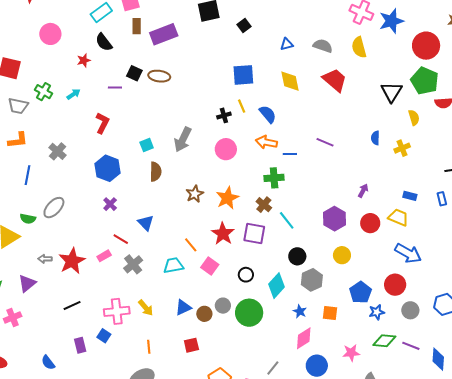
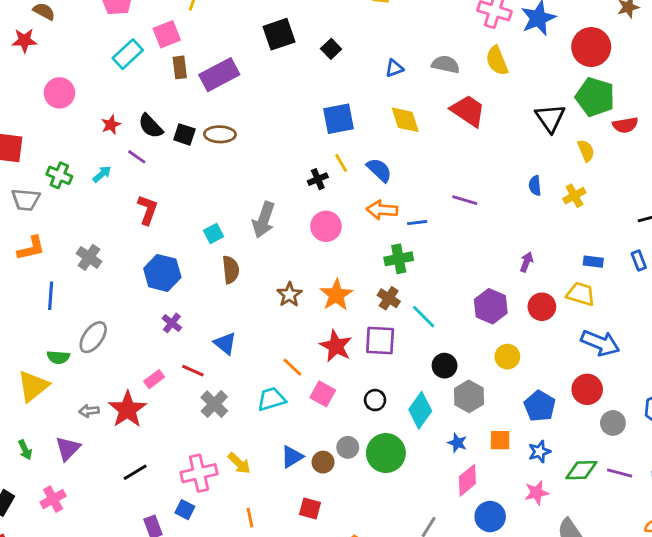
black semicircle: (104, 42) -> (151, 126), moved
purple line: (115, 87) -> (137, 157), moved, turned 40
pink rectangle: (104, 256) -> (154, 379), moved
blue star: (377, 312) -> (539, 452), moved
red square: (191, 345) -> (310, 509), turned 35

